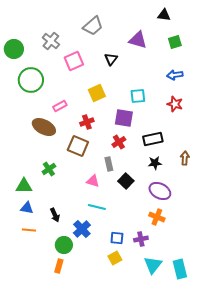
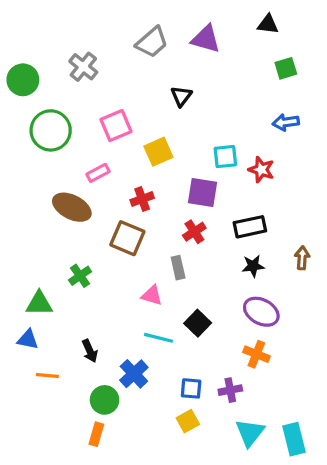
purple triangle: (138, 40) -> (206, 39), moved
pink square: (74, 61) -> (116, 126), moved
red star: (175, 104) -> (261, 170), moved
black square: (126, 181) -> (198, 323), moved
blue triangle: (27, 208) -> (28, 339), moved

